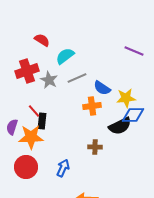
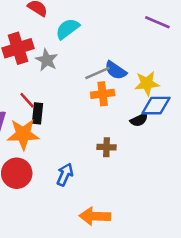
gray line: (77, 78) -> (97, 73), moved
black semicircle: (120, 126) -> (139, 120), size x0.6

